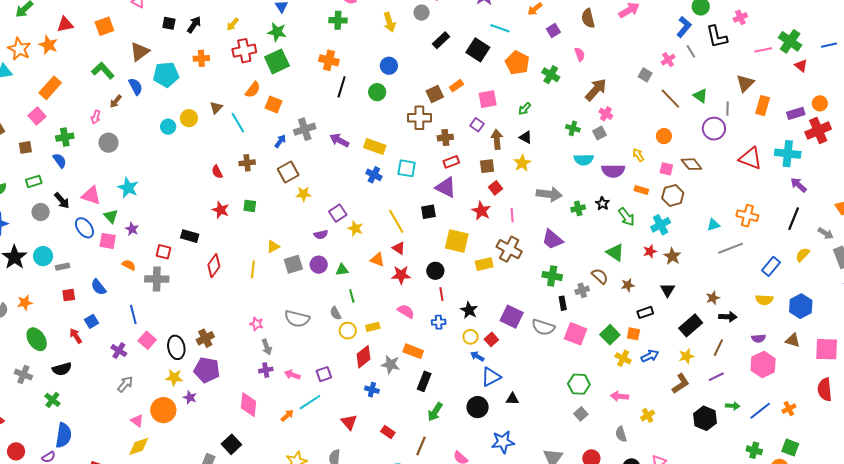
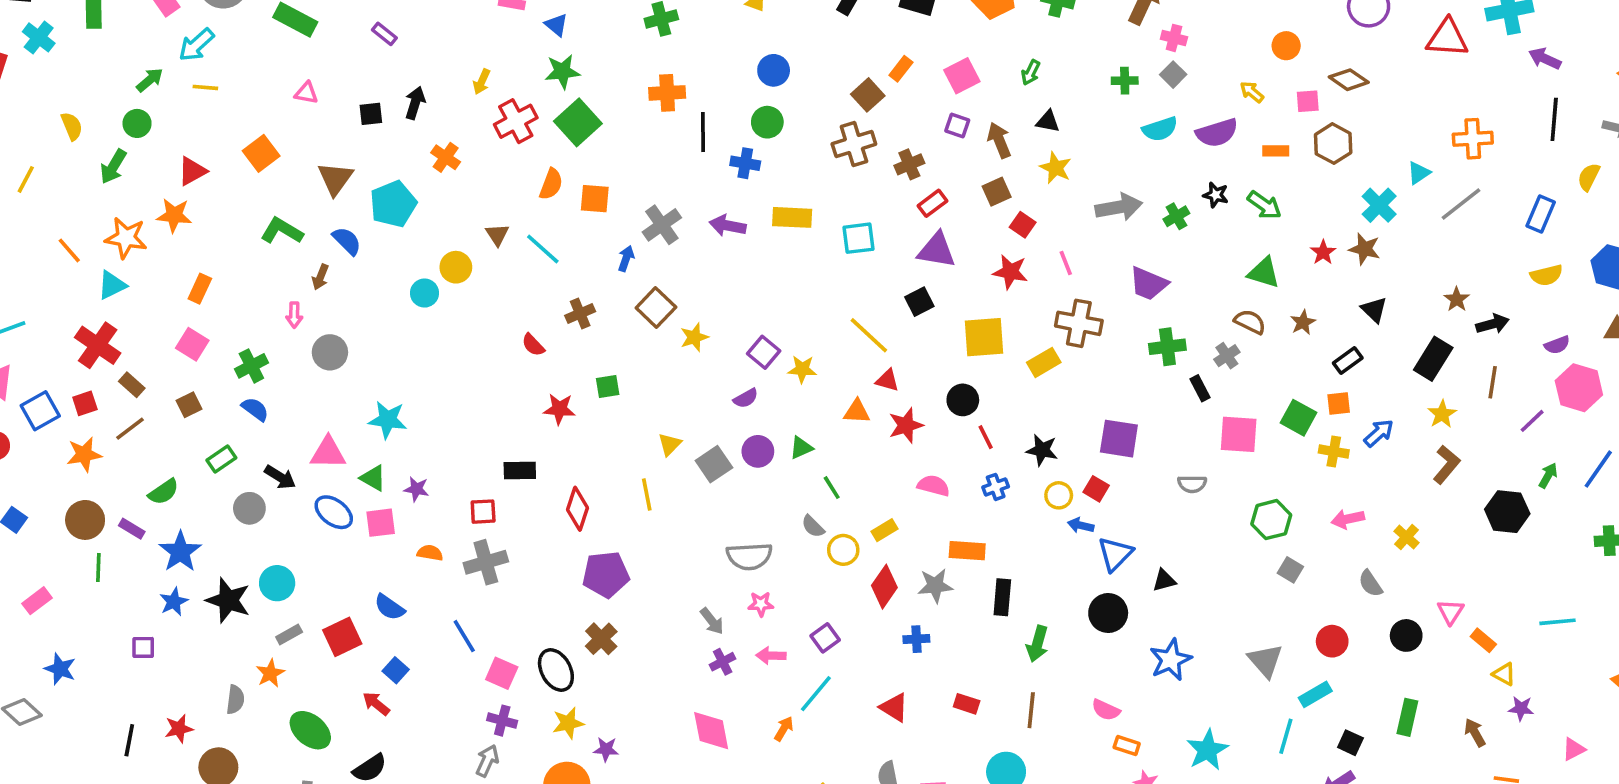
orange cross: (201, 58) -> (446, 157), turned -35
orange rectangle: (50, 88) -> (200, 289), size x0.7
blue cross: (374, 175) -> (745, 163), moved
cyan cross: (661, 225) -> (1379, 205), moved
gray rectangle: (62, 267) -> (289, 634), moved
red square: (69, 295) -> (342, 637), size x1.5
pink star: (257, 324) -> (761, 604), moved
gray semicircle: (543, 327) -> (1192, 484), moved, size x0.7
purple cross: (119, 351) -> (502, 721), moved
purple pentagon: (207, 370) -> (606, 574), moved
purple line: (716, 377) -> (1532, 421), moved
green arrow: (733, 406) -> (1548, 475), turned -48

